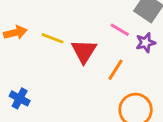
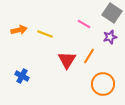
pink line: (120, 30) -> (84, 24), moved
red triangle: (84, 51) -> (67, 60), moved

